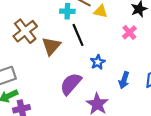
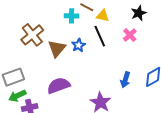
black line: (78, 35) -> (100, 36), moved
blue star: (98, 62) -> (79, 45), moved
purple semicircle: (71, 84) -> (59, 86), moved, turned 30

